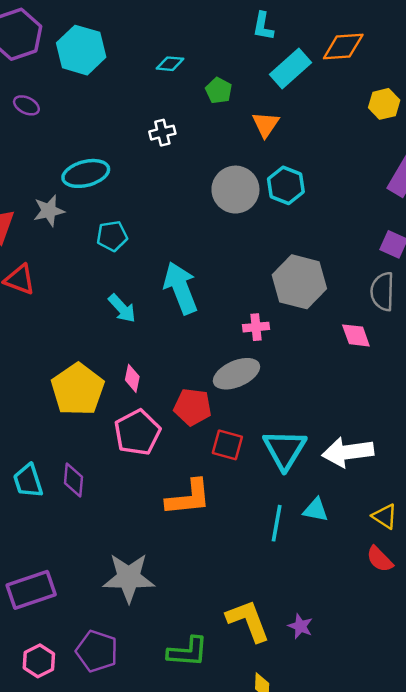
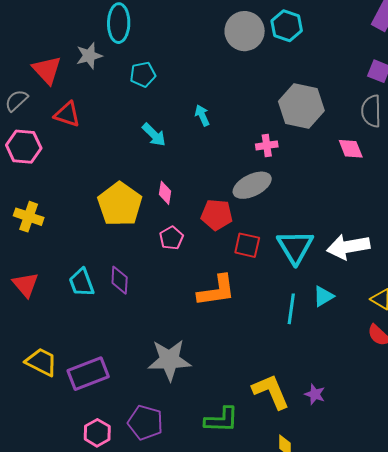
cyan ellipse: (86, 173) -> (119, 23), turned -72
cyan arrow: (181, 288) -> (202, 115), size x0.5
pink pentagon: (137, 432) -> (171, 238), size x0.6
cyan triangle: (316, 510) -> (323, 296), turned -40

